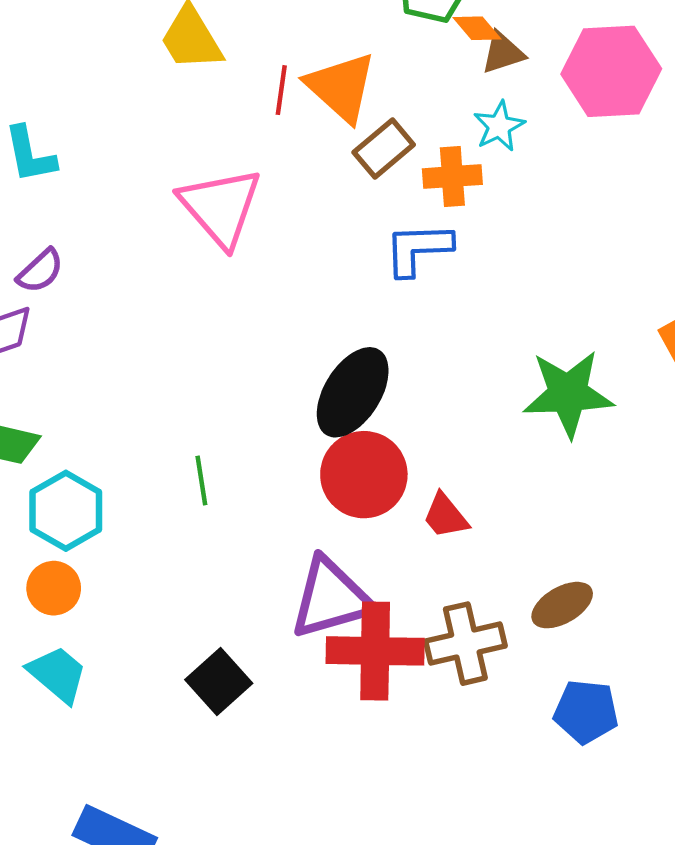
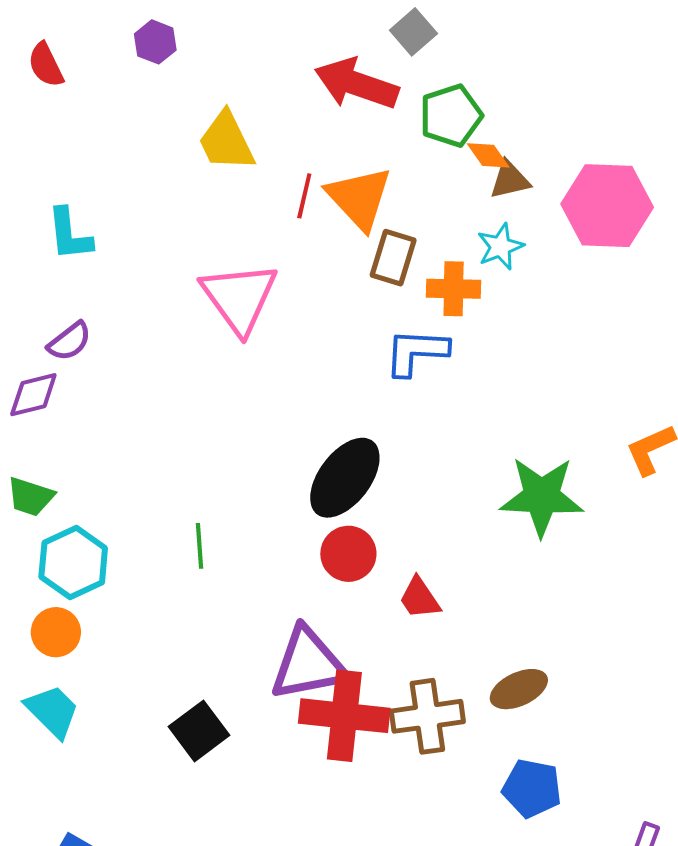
brown rectangle: (384, 149) -> (393, 258), turned -38
red circle: (364, 475) -> (348, 554), size x0.7

